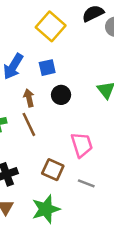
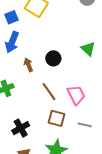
blue square: (47, 68) -> (12, 17), moved
brown line: (29, 124) -> (49, 92), moved

